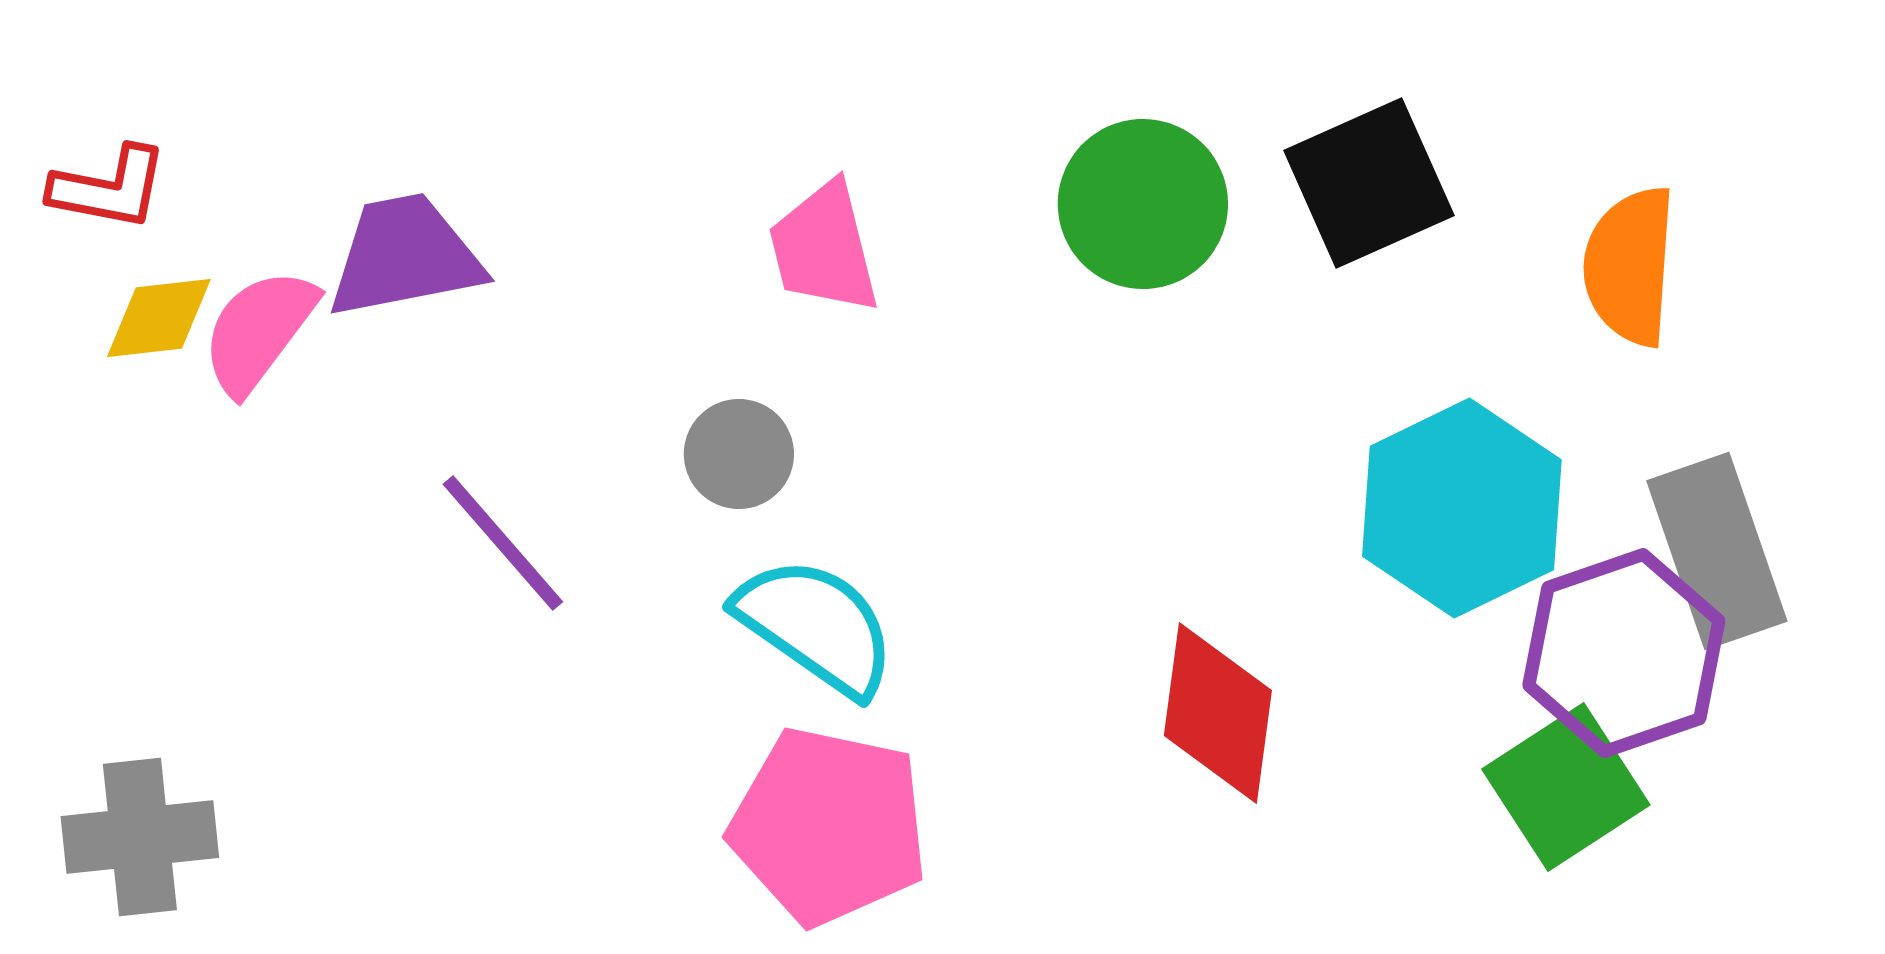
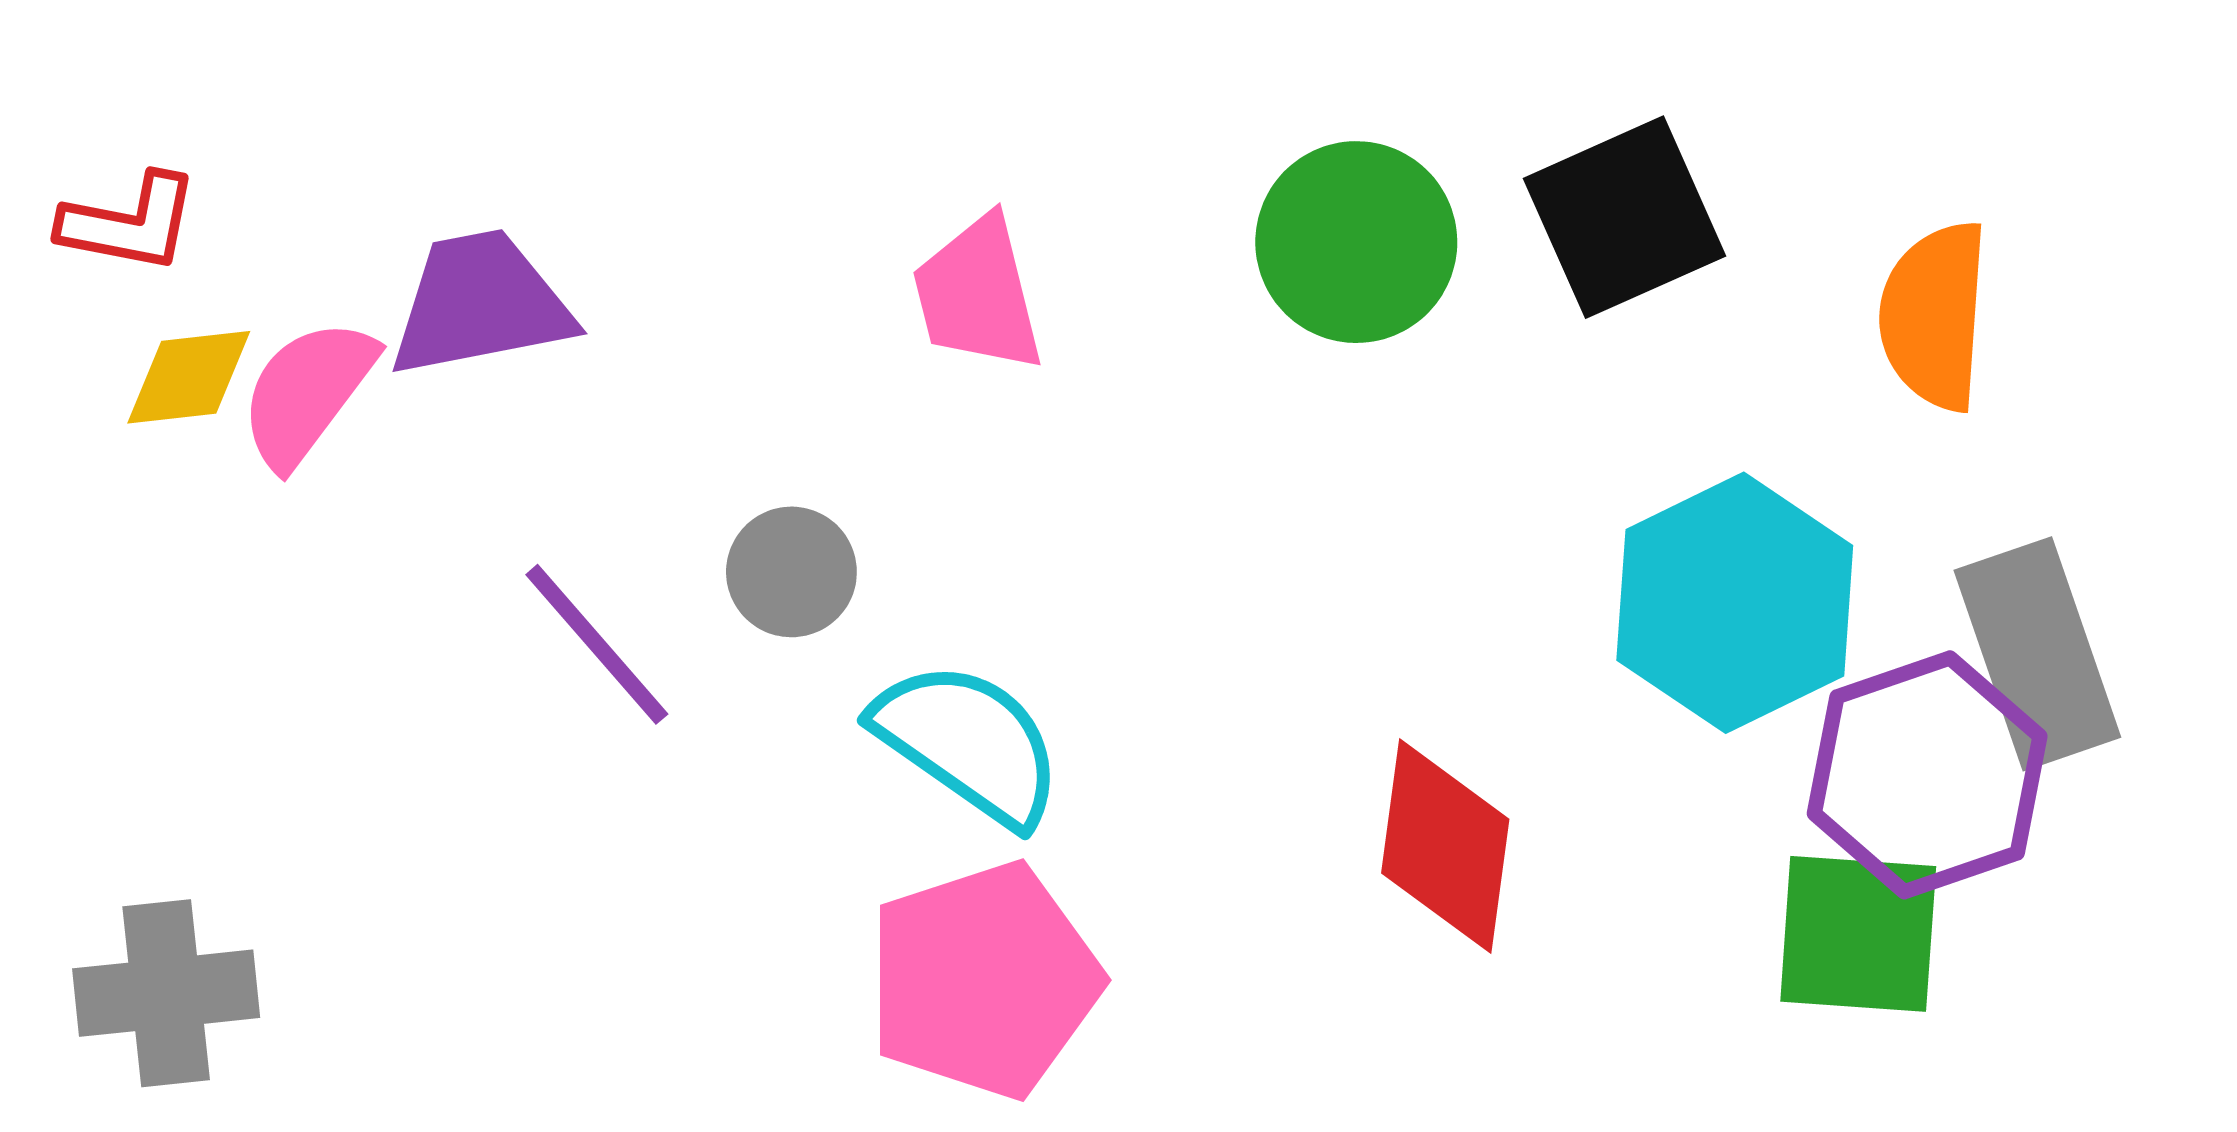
gray circle: (739, 454) -> (791, 572), moved
green square: (1566, 787) -> (1858, 934), turned 37
pink pentagon: (829, 826) -> (984, 980), turned -30

